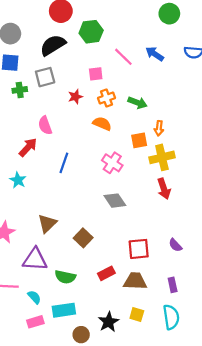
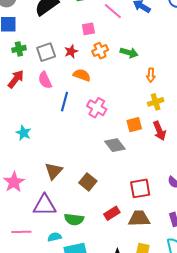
gray square: (45, 77) -> (46, 52), moved
orange semicircle: (102, 124) -> (82, 75), moved
orange square: (139, 140) -> (134, 125), moved
red arrow: (28, 147) -> (16, 79), moved
yellow cross: (162, 157) -> (156, 102), size x0.7
blue line: (64, 163) -> (65, 102), moved
pink cross: (112, 163) -> (97, 108), moved
cyan semicircle: (34, 297) -> (55, 237), moved, turned -56

